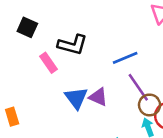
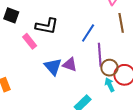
blue line: (125, 58) -> (88, 33), turned -30
purple line: (138, 87) -> (100, 55), turned 35

